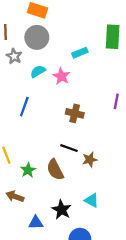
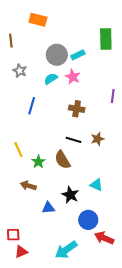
gray circle: (37, 37) -> (57, 55), moved
gray star: (14, 56) -> (20, 71), moved
cyan semicircle: (38, 71) -> (51, 79), moved
pink star: (61, 76) -> (73, 77), moved
brown star: (90, 160) -> (98, 139), moved

